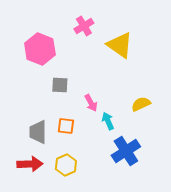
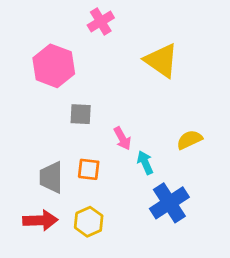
pink cross: (84, 26) -> (101, 21), moved

